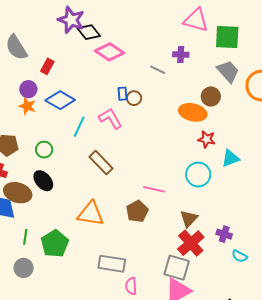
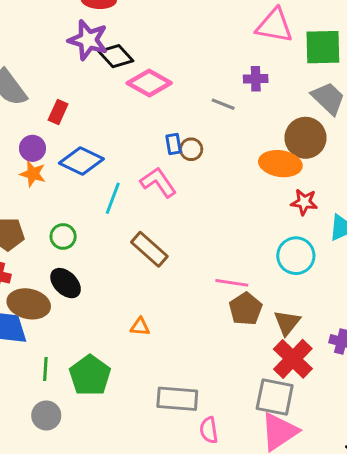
brown circle: (211, 96) -> (305, 138), size x1.4
brown pentagon: (137, 211) -> (246, 309), moved
orange triangle: (91, 214) -> (140, 327), size x0.5

